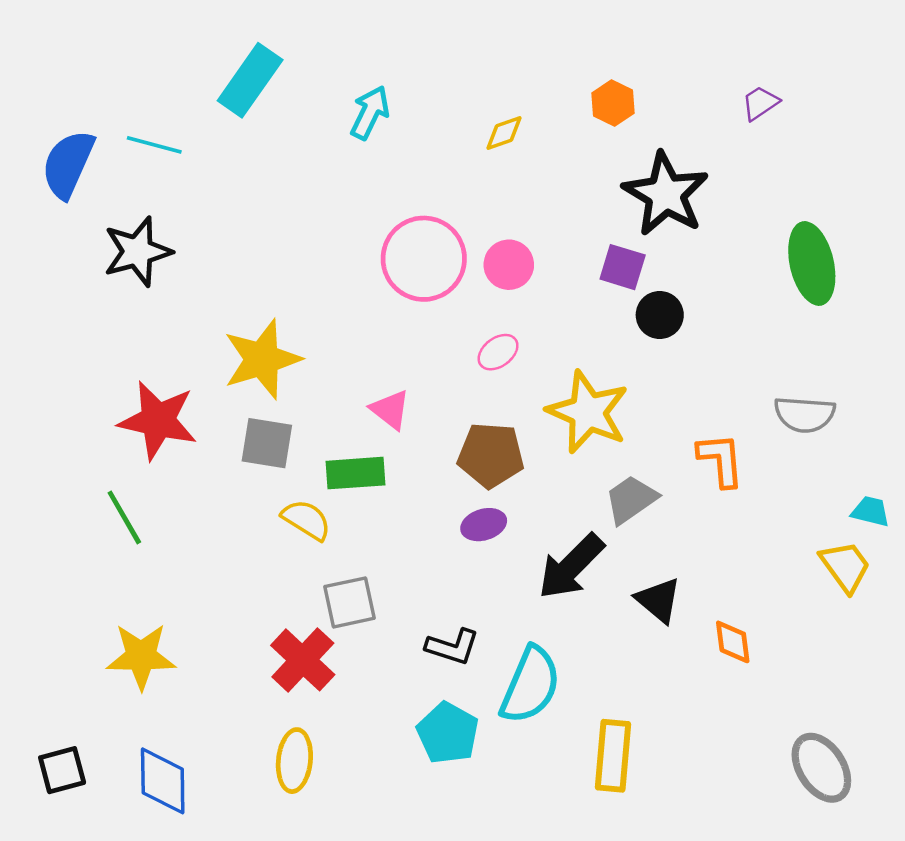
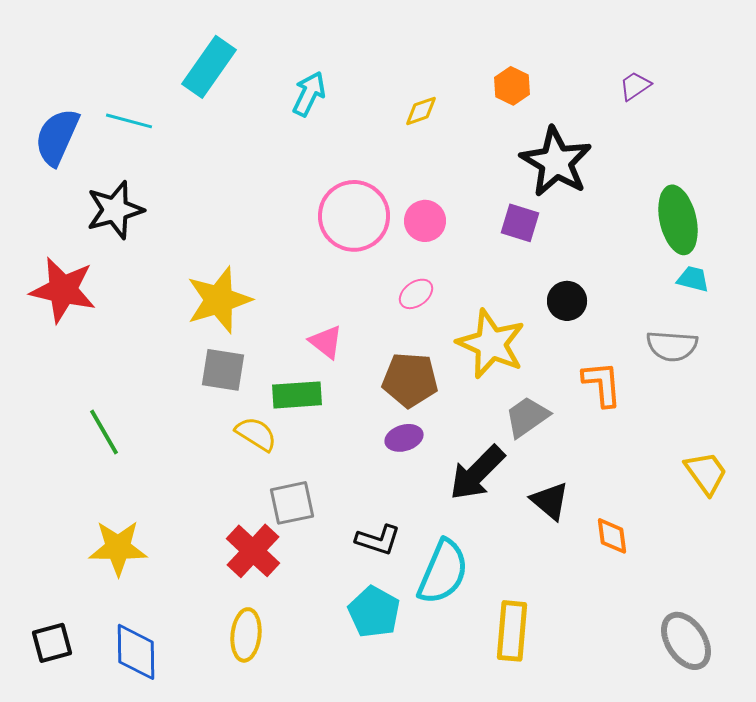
black circle: (660, 315) -> (567, 301), moved
red star: (158, 420) -> (63, 290), moved
cyan trapezoid: (870, 511) -> (693, 279), moved

